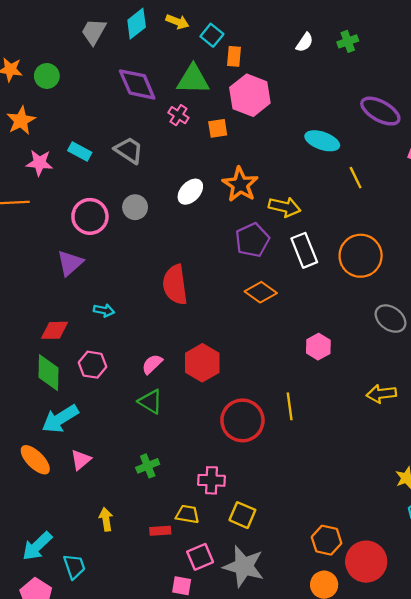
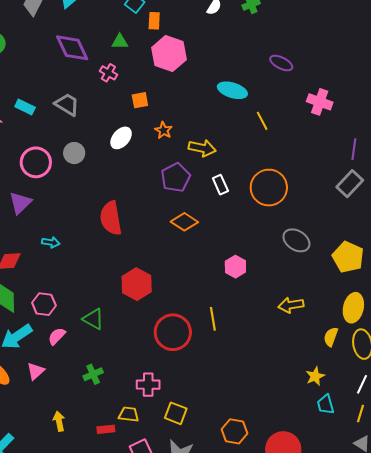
green triangle: (193, 79) -> (120, 42), size x0.6
purple ellipse: (380, 111) -> (281, 63), size x0.7
orange square: (218, 128) -> (140, 100), moved
orange star: (240, 185) -> (164, 130), size x0.6
white rectangle: (304, 250) -> (220, 185), size x0.7
pink semicircle: (152, 364) -> (57, 336), moved
pink hexagon: (93, 365) -> (44, 304), moved
orange hexagon: (327, 540) -> (235, 431), moved

